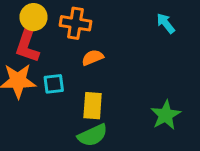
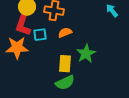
cyan square: (54, 84) -> (40, 35), moved
green star: (166, 115) -> (86, 54), moved

